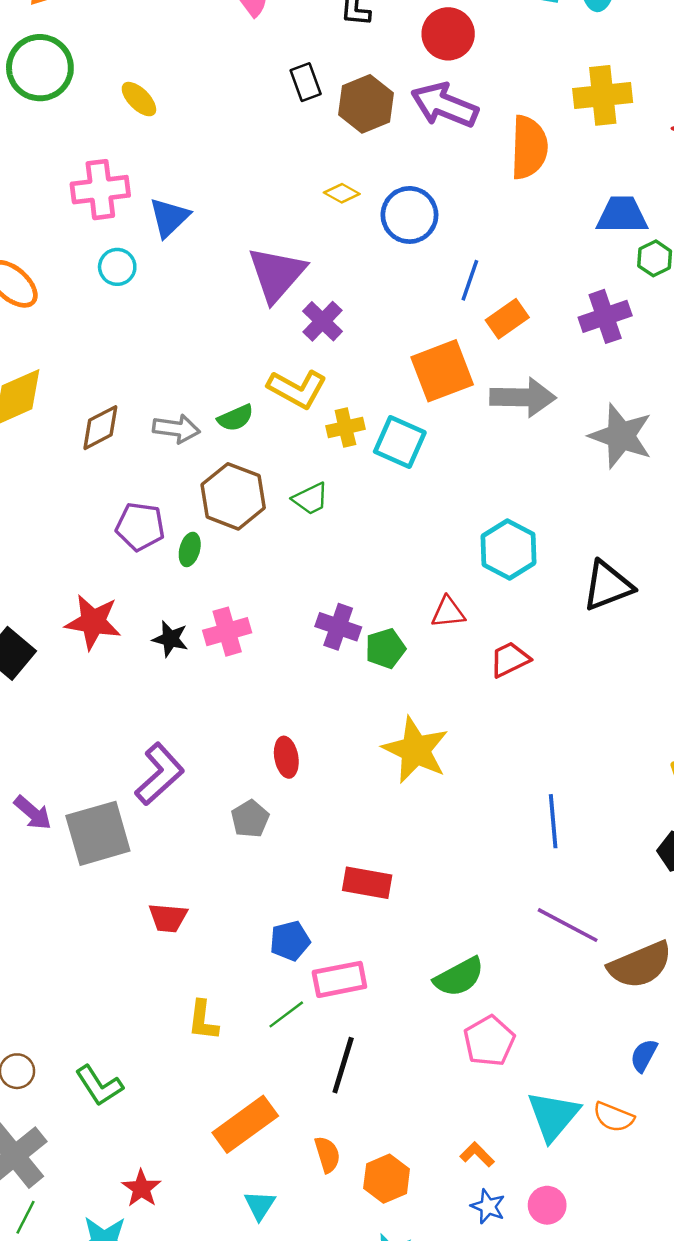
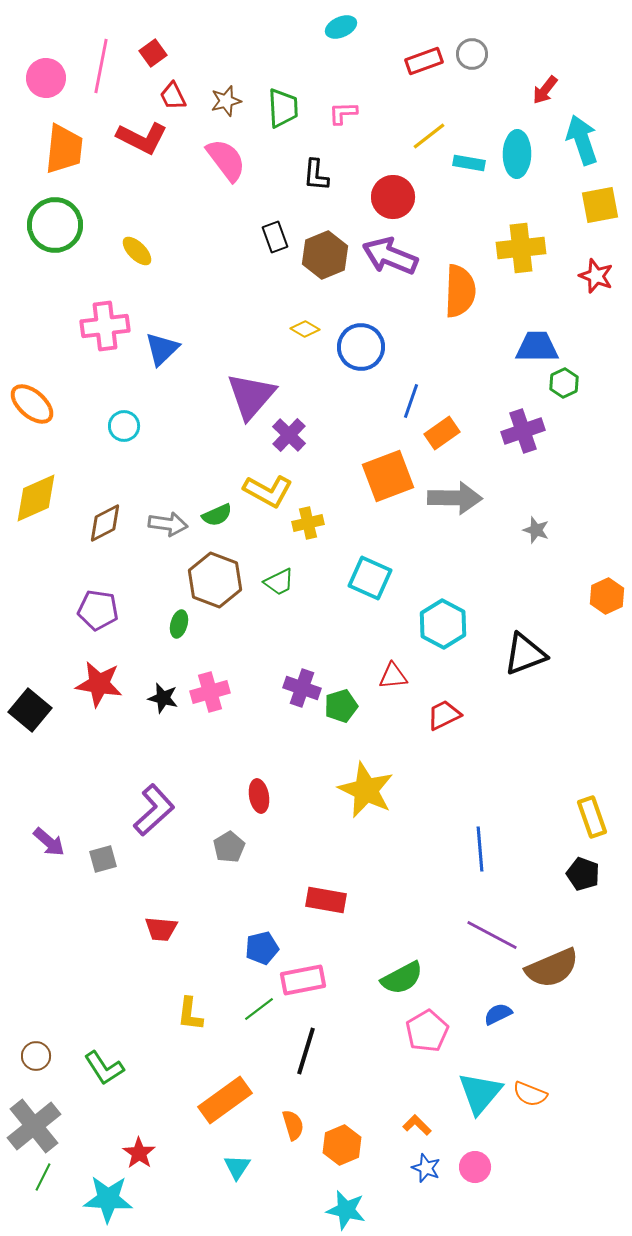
cyan circle: (117, 267) -> (124, 426), moved
gray star: (621, 436) -> (536, 530), size x0.5
cyan square: (400, 442) -> (370, 578), moved
purple pentagon: (140, 527) -> (98, 610), moved
gray square: (98, 833) -> (103, 859), size x0.5
blue semicircle: (644, 1055) -> (498, 1014), moved, turned 36

